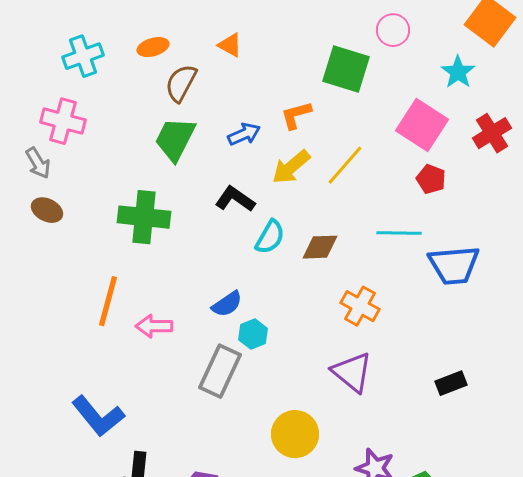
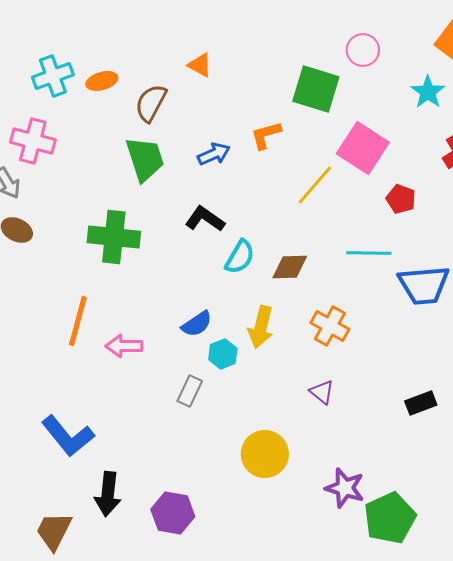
orange ellipse: (153, 47) -> (102, 81), moved
pink square: (422, 125) -> (363, 148), moved
green trapezoid: (175, 139) -> (145, 159), turned 135
yellow arrow: (291, 167) -> (261, 327), moved, turned -36
gray rectangle: (220, 371) -> (190, 391), size x0.6
purple triangle: (352, 372) -> (322, 392), size x0.6

